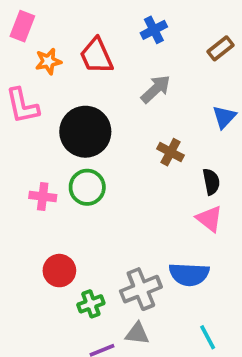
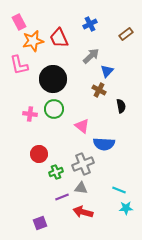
pink rectangle: (22, 26) -> (19, 22), turned -49
orange star: (48, 61) -> (33, 41), size x1.5
blue triangle: (224, 117) -> (107, 71), moved
pink triangle: (209, 219) -> (82, 126), moved
blue semicircle: (189, 274) -> (104, 144), moved
cyan line: (208, 337) -> (119, 190), turned -40

